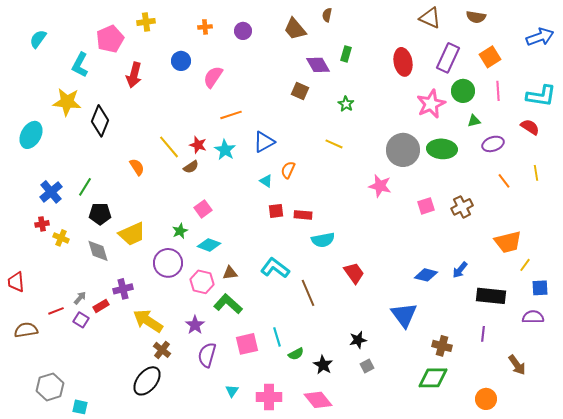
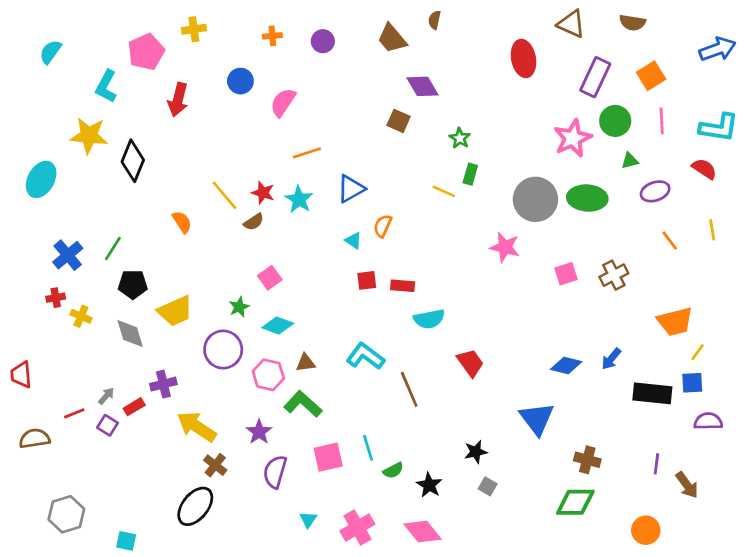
green rectangle: (346, 54) -> (470, 174), moved
red ellipse: (403, 62) -> (524, 58), moved
blue square: (540, 288) -> (692, 383), moved
purple line: (483, 334) -> (656, 464), moved
gray square: (367, 366) -> (488, 486), turned -32
pink cross: (269, 397) -> (357, 528), turned -30
cyan square: (80, 407) -> (126, 541), moved

